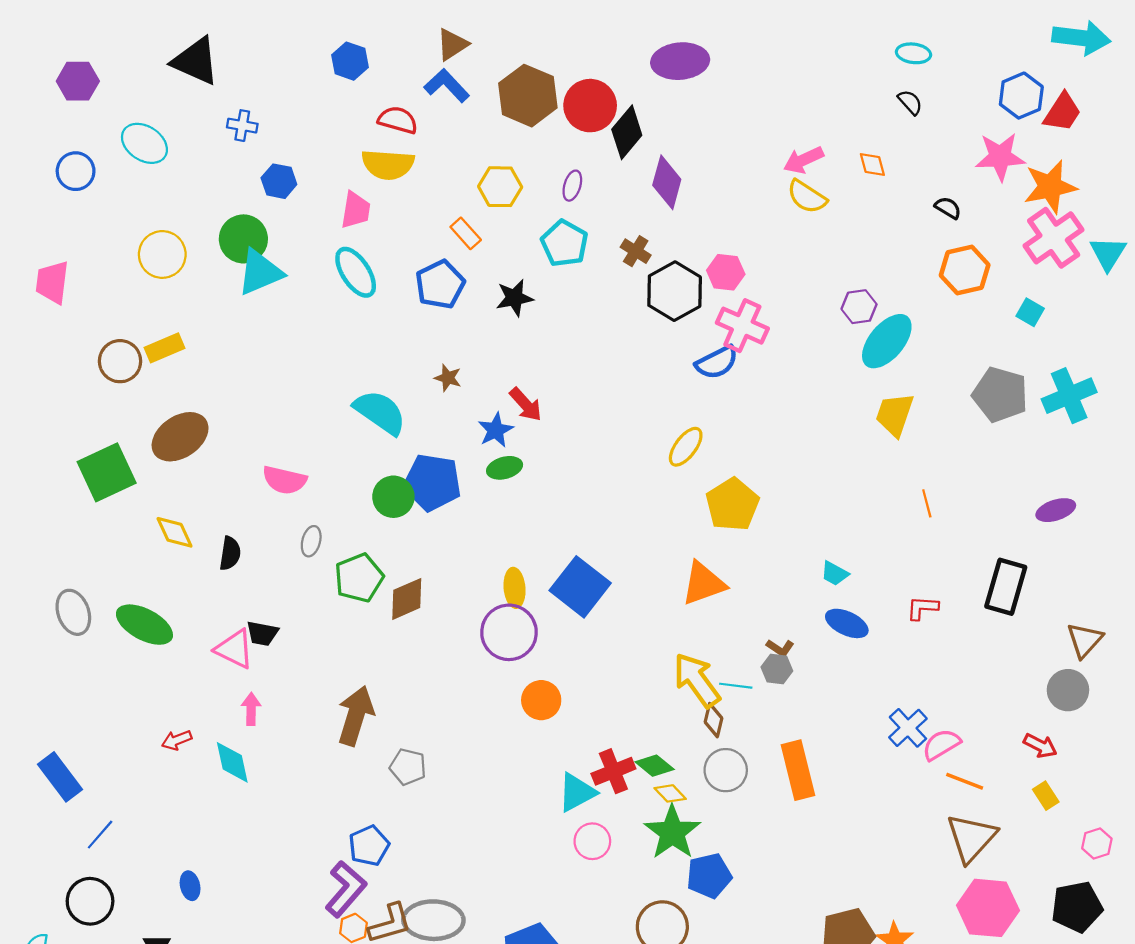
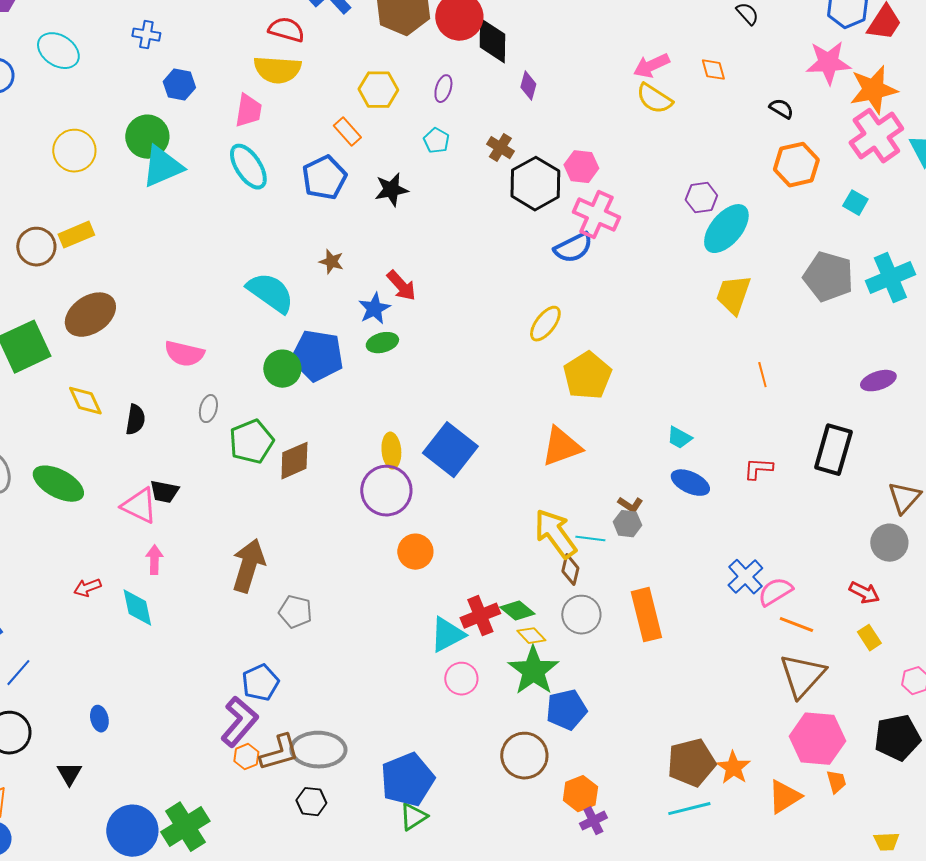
black diamond: (627, 132) -> (492, 41), turned -39
purple diamond: (667, 182) -> (528, 86), size x0.6
cyan pentagon: (565, 243) -> (436, 141), size x0.6

